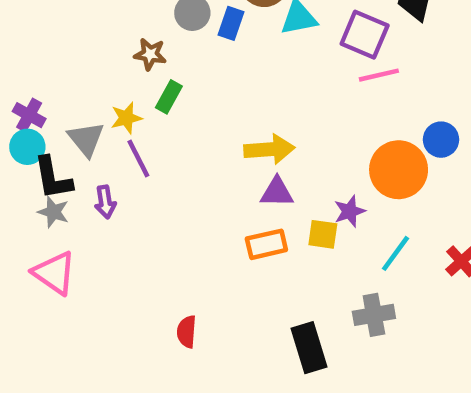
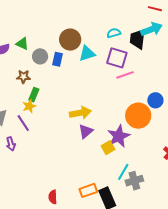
yellow star: (126, 118) -> (29, 106), moved
purple triangle: (277, 192) -> (86, 131), turned -35
purple star: (350, 211) -> (119, 136), size x1.6
yellow square: (323, 234) -> (108, 148), turned -32
orange rectangle: (266, 244) -> (88, 190), moved
cyan line: (396, 253) -> (123, 172), moved

